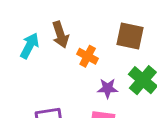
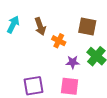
cyan arrow: (30, 46) -> (13, 24), moved

